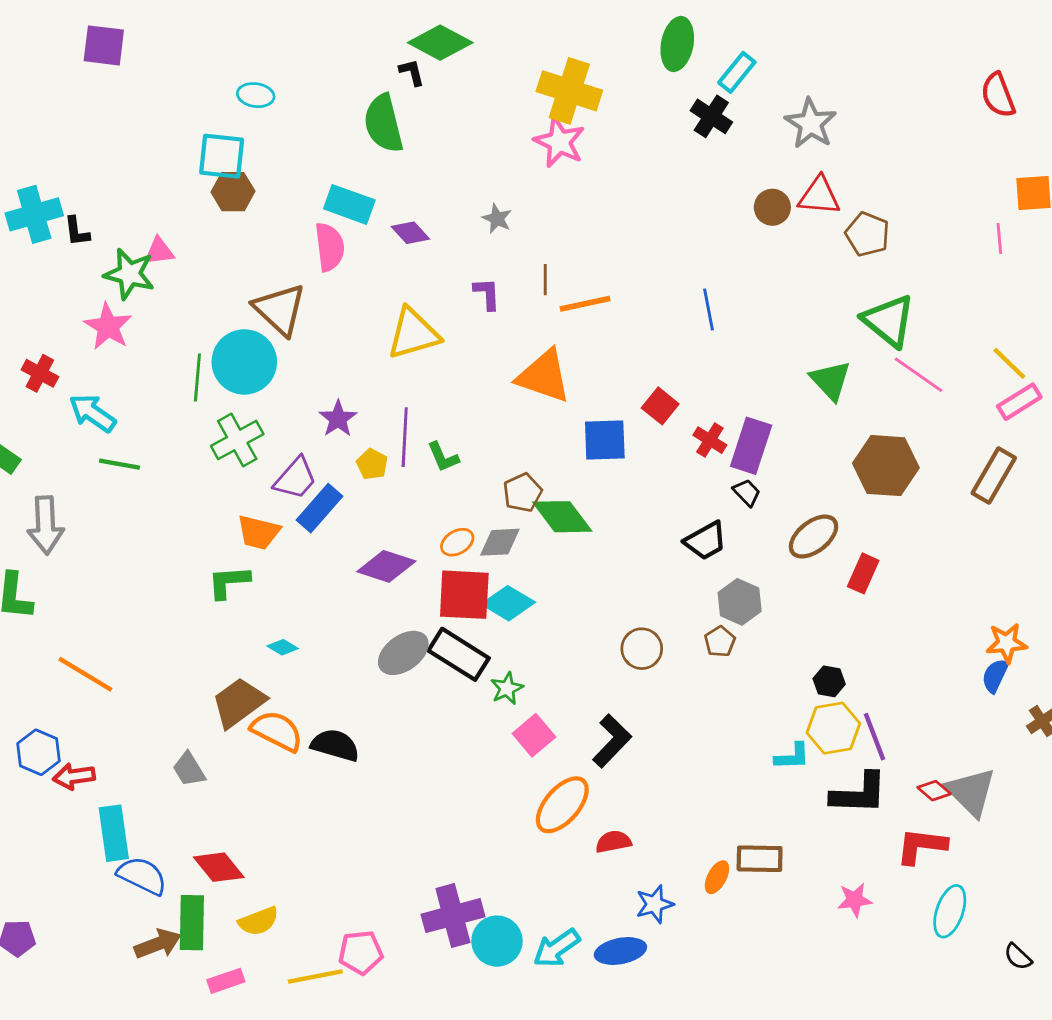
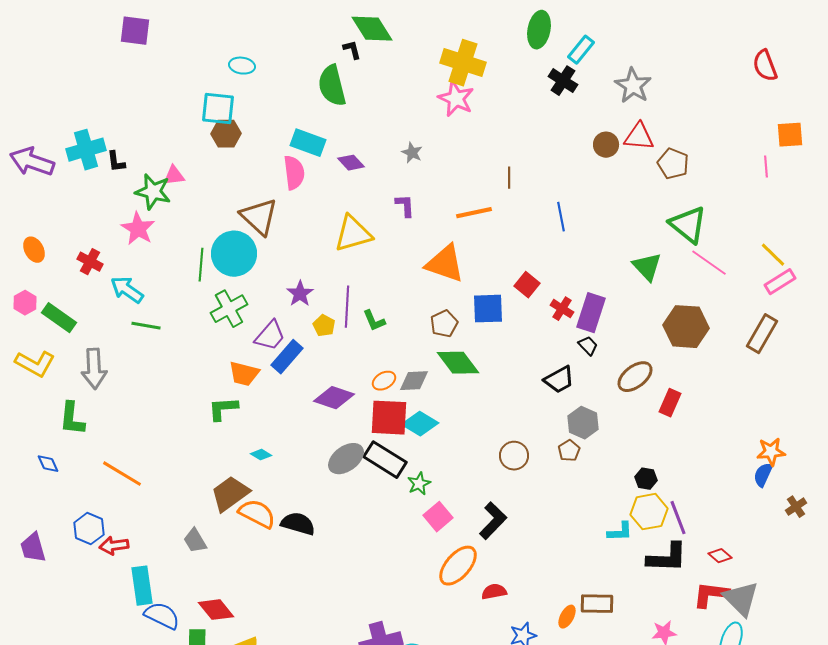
green diamond: (440, 43) -> (372, 29), turned 30
brown line: (545, 280) -> (509, 178), moved
brown pentagon: (523, 493) -> (444, 324), moved
gray triangle: (971, 792) -> (741, 599), moved

